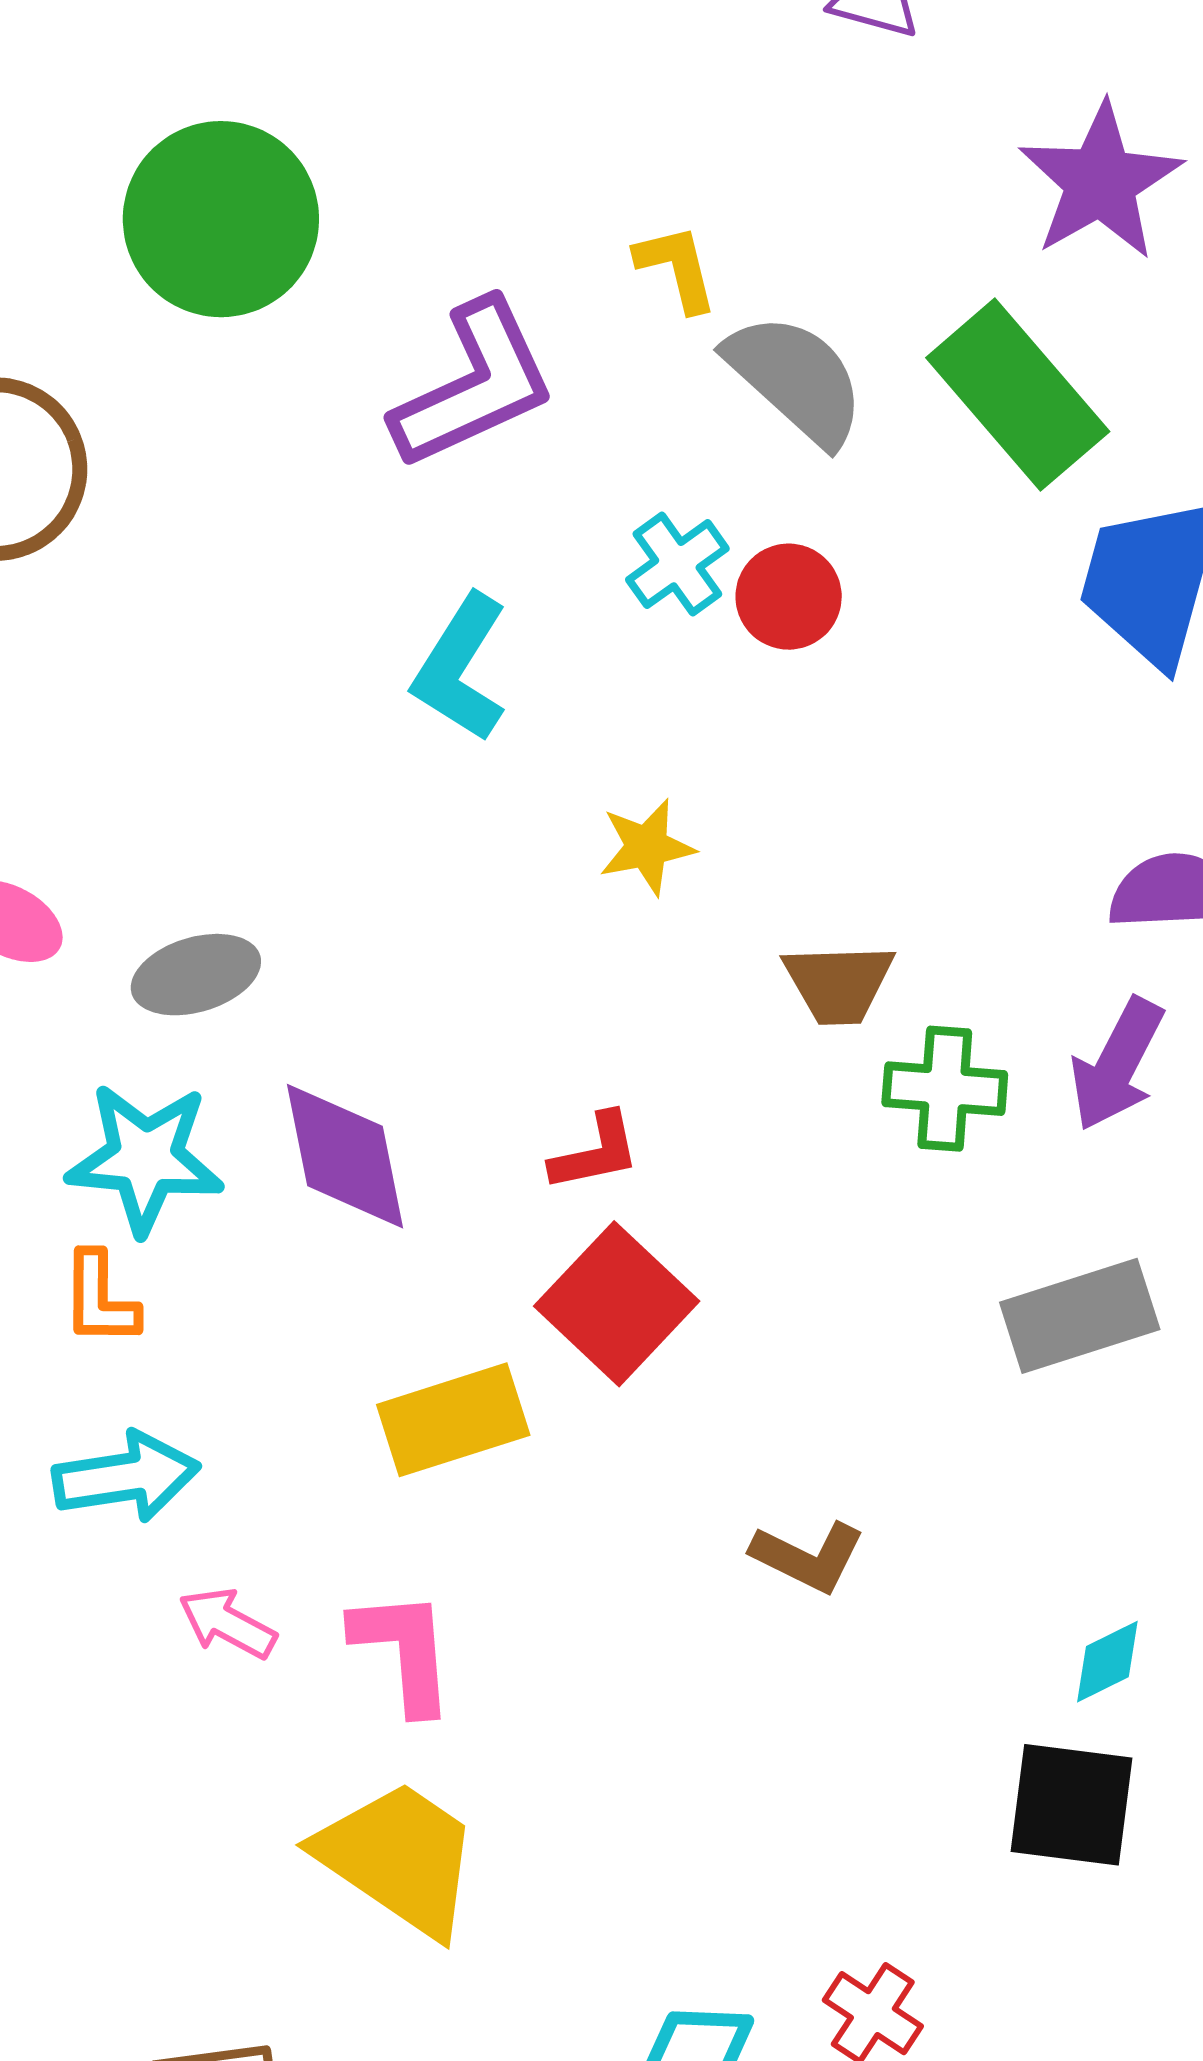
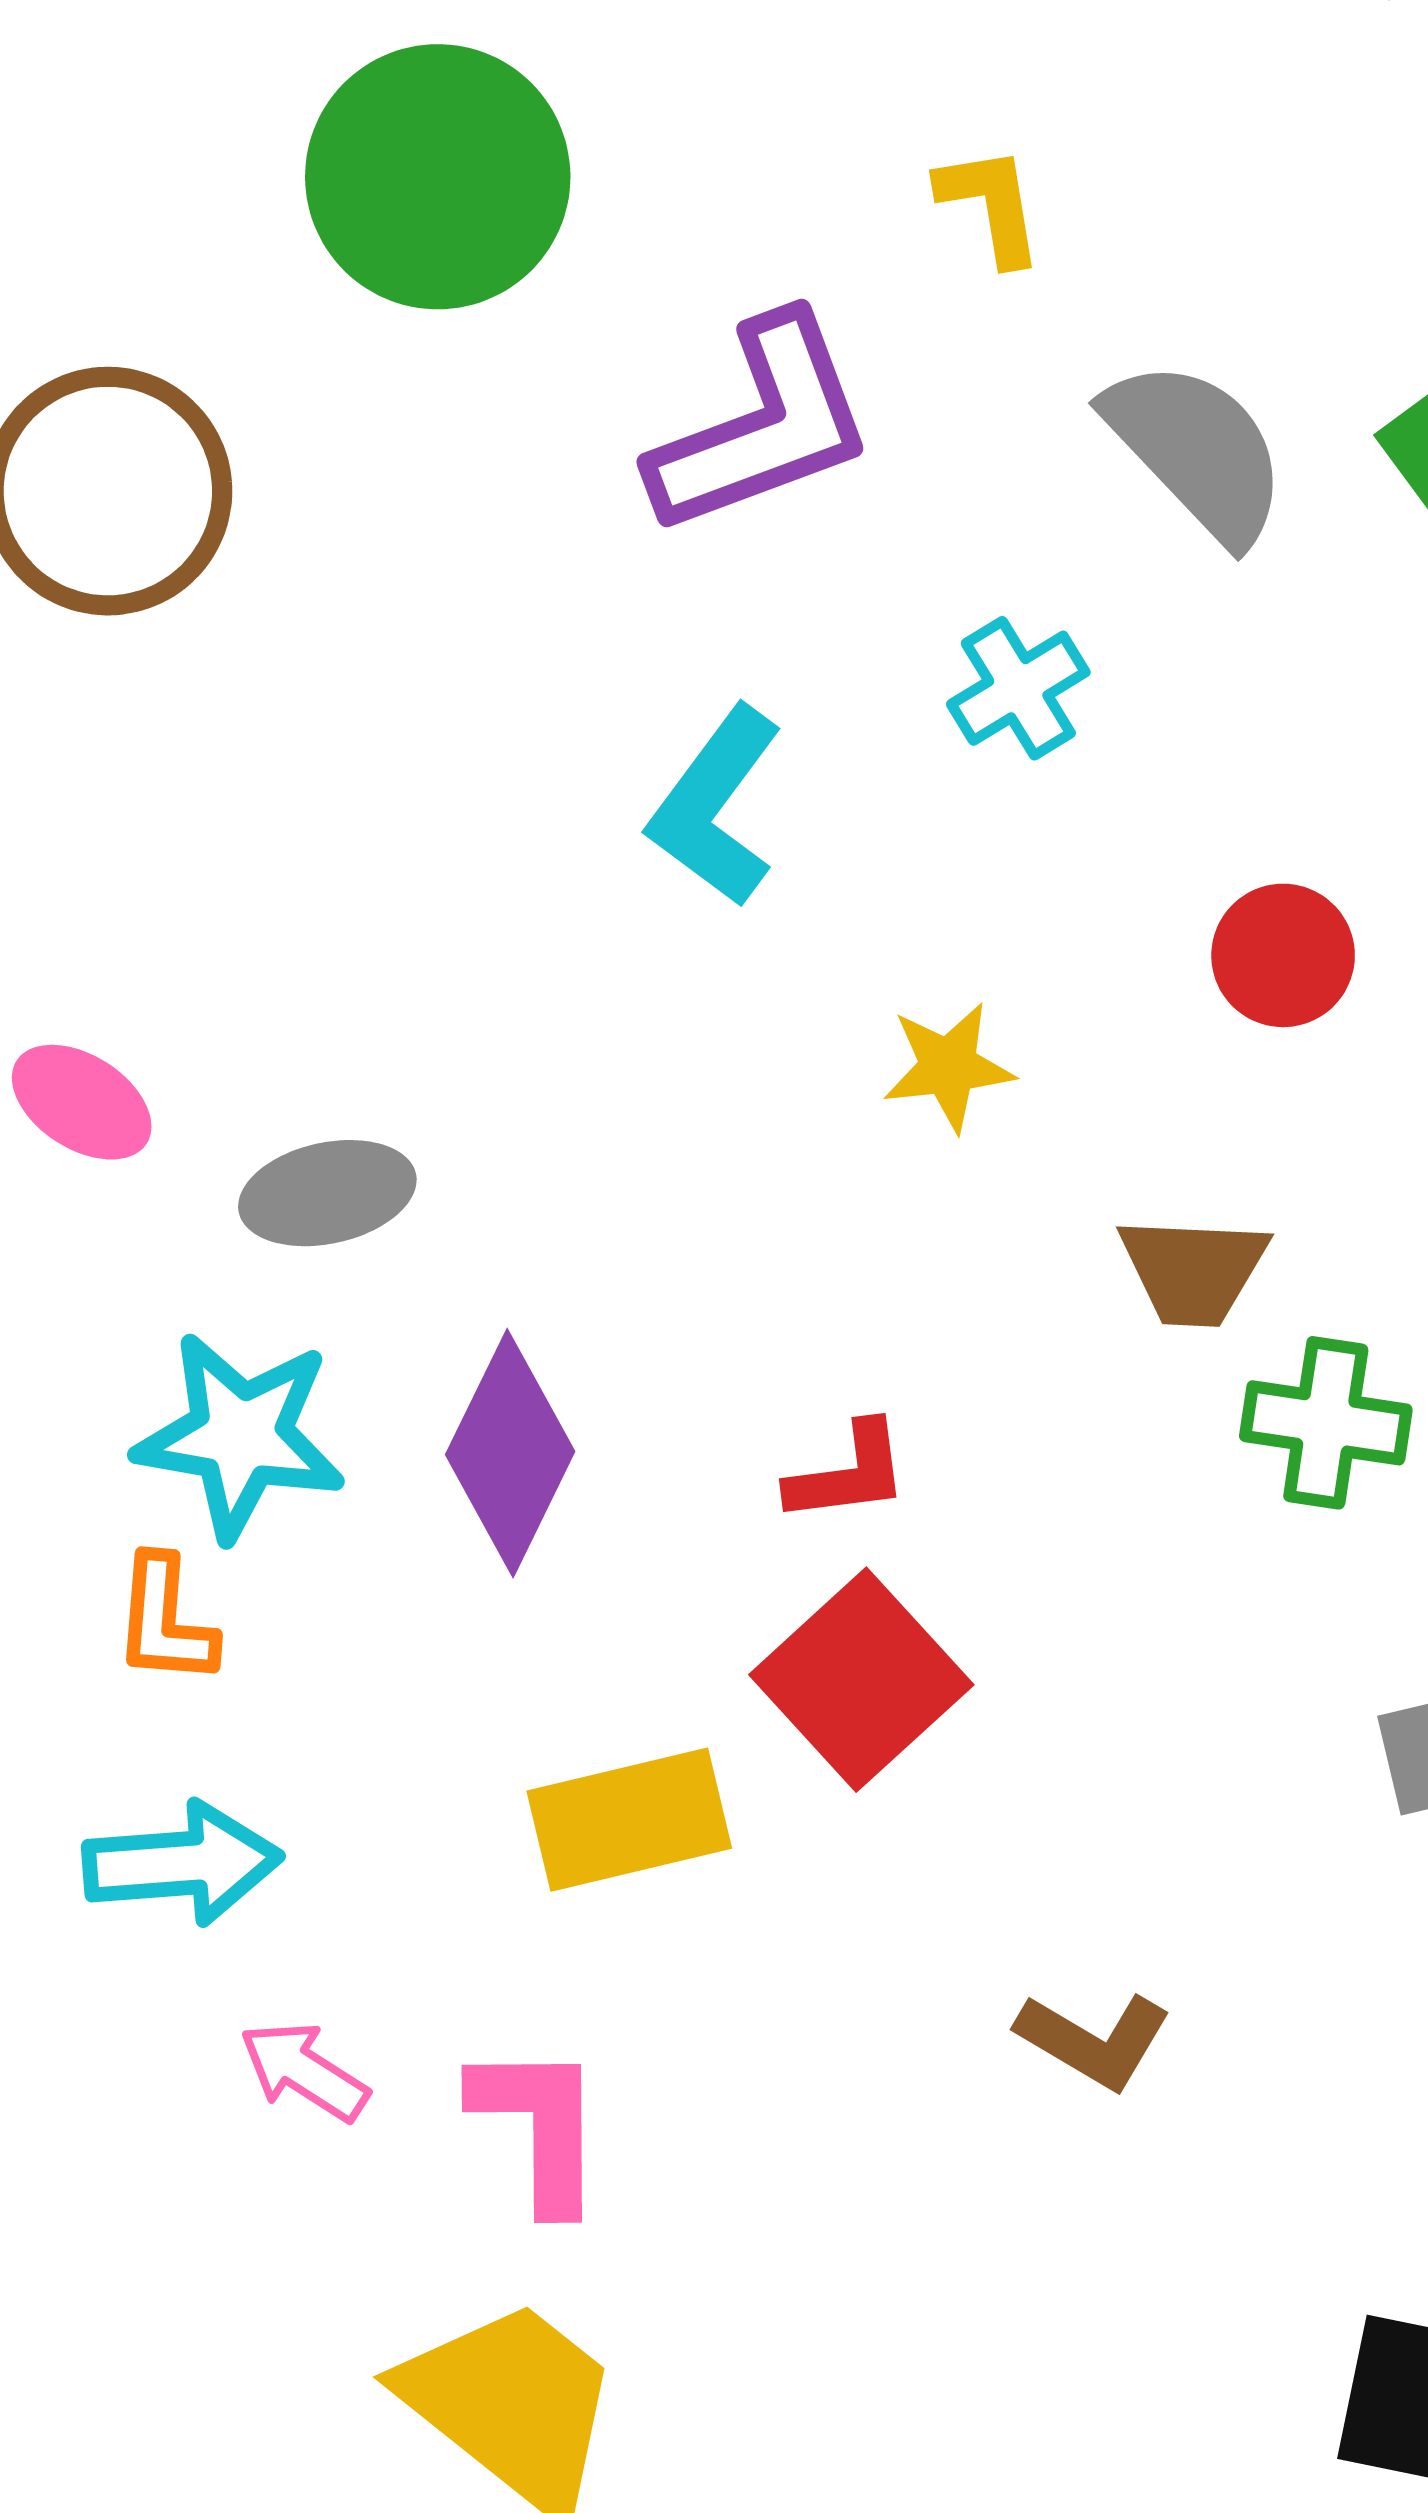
yellow L-shape: (677, 268) -> (991, 205), moved
red circle: (789, 597) -> (1283, 955), moved
purple diamond: (345, 1156) -> (510, 1453), turned 33

